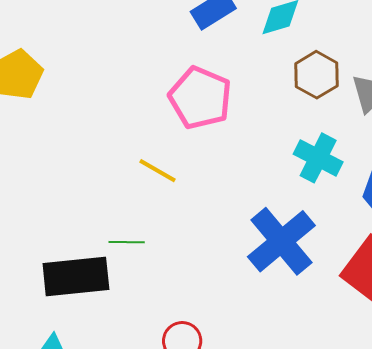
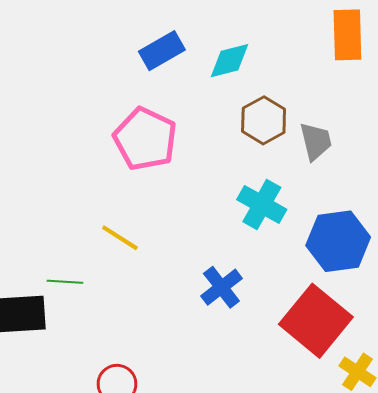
yellow line: (157, 171) -> (120, 238), moved
blue cross: (281, 241) -> (221, 287), size x0.6

